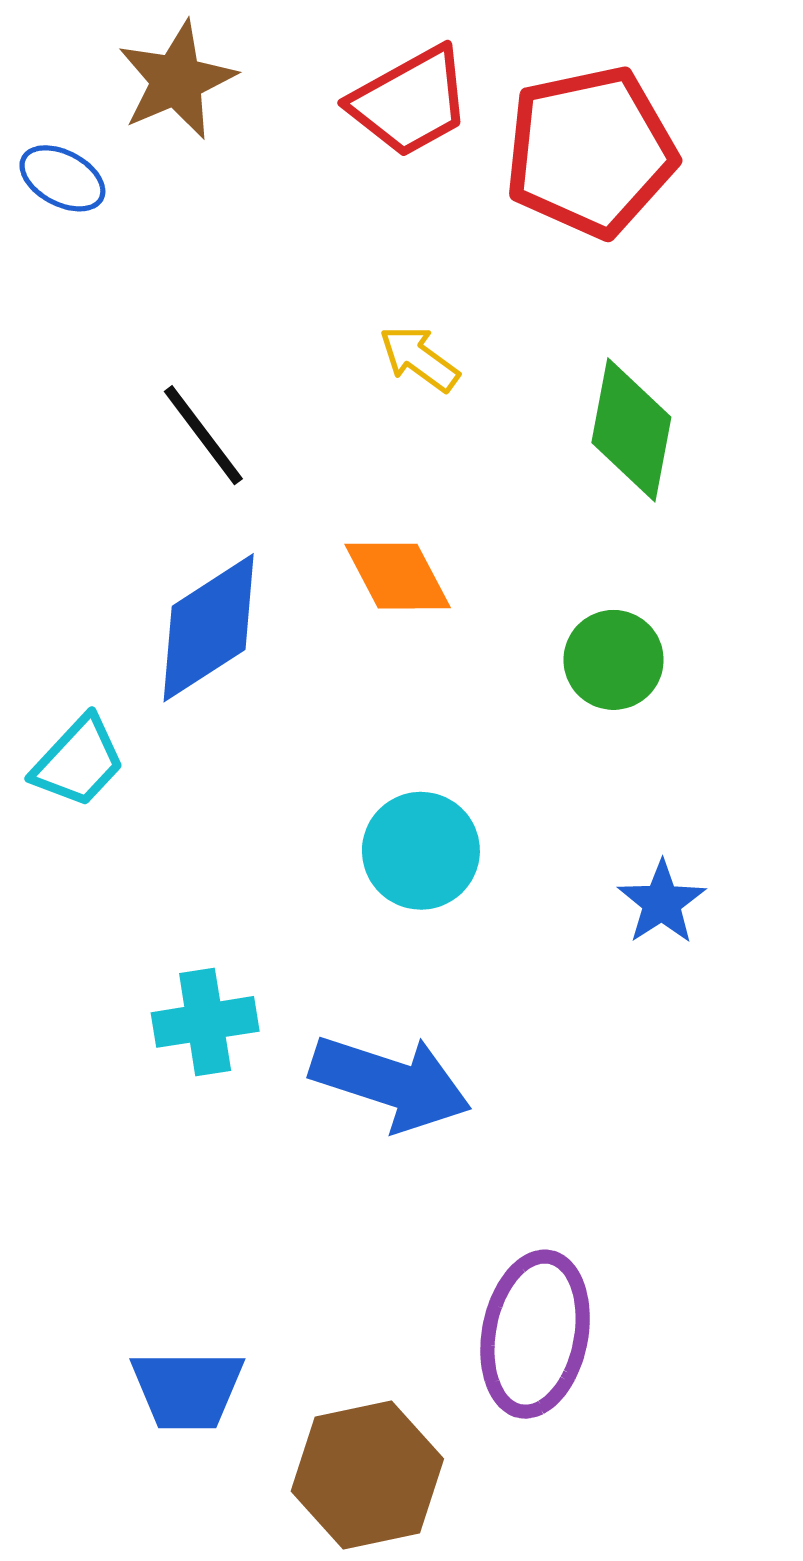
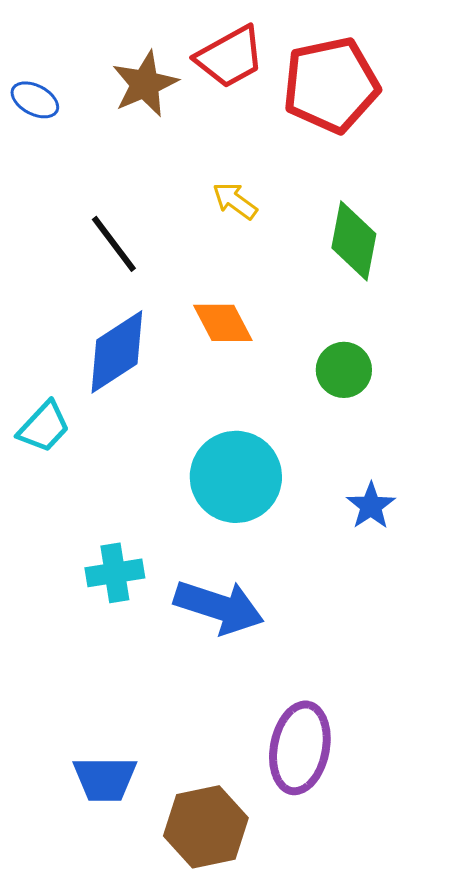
brown star: (177, 80) -> (145, 84), moved
cyan circle: (421, 851) -> (236, 477), size x1.4

